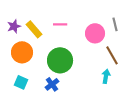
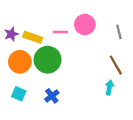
yellow rectangle: (34, 29) -> (33, 37), turned -30
pink circle: (95, 33) -> (85, 25), moved
green circle: (60, 60) -> (48, 60), moved

